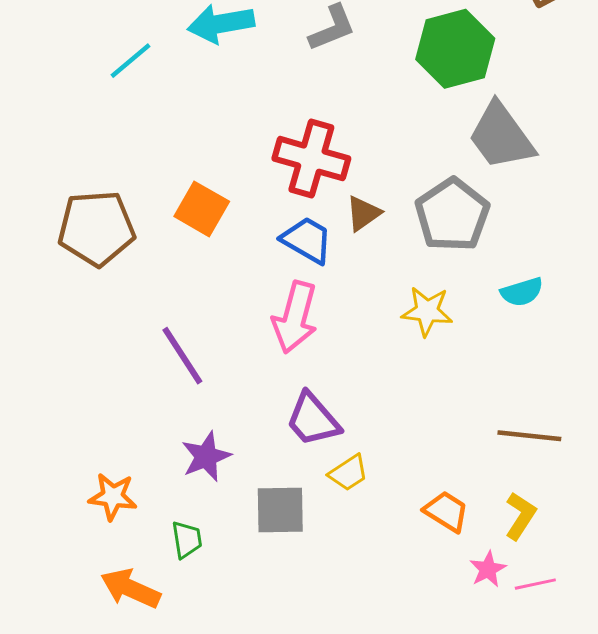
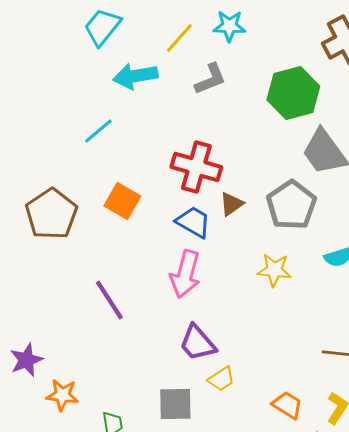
cyan line: (130, 61) -> (98, 131), moved
brown pentagon: (96, 228) -> (51, 214), turned -30
purple star: (206, 457) -> (26, 360), moved

